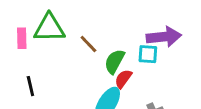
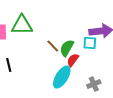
brown line: (88, 44) -> (53, 46), moved

